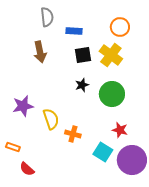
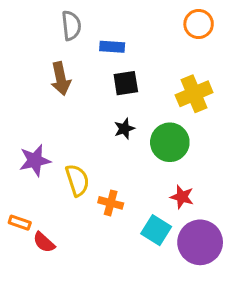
orange circle: (120, 27) -> (199, 24), moved
yellow cross: (111, 55) -> (194, 94), moved, turned 30
red semicircle: (27, 169) -> (44, 242), moved

